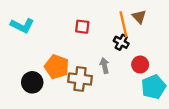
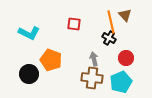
cyan L-shape: (22, 26) -> (29, 33), moved
brown cross: (80, 79) -> (92, 78), moved
cyan pentagon: (153, 87) -> (121, 82), moved

